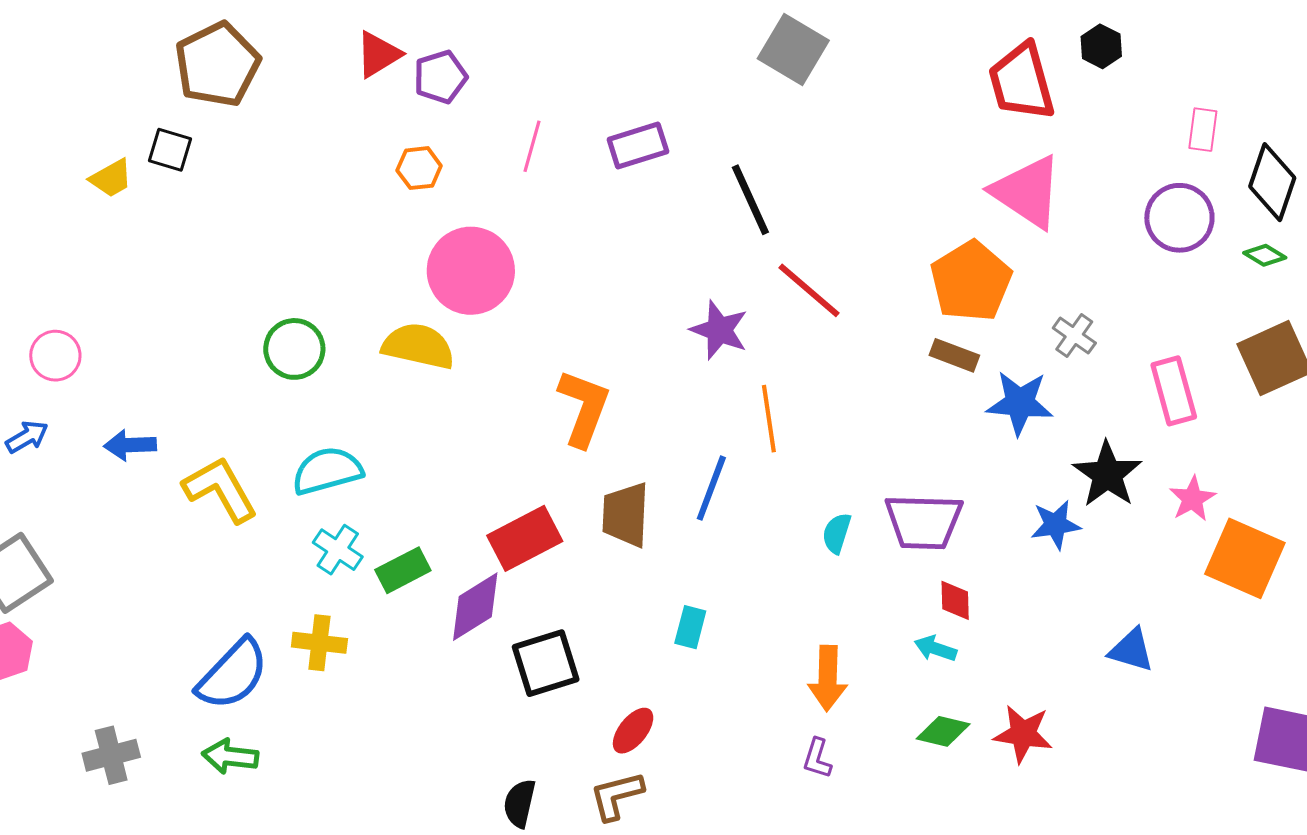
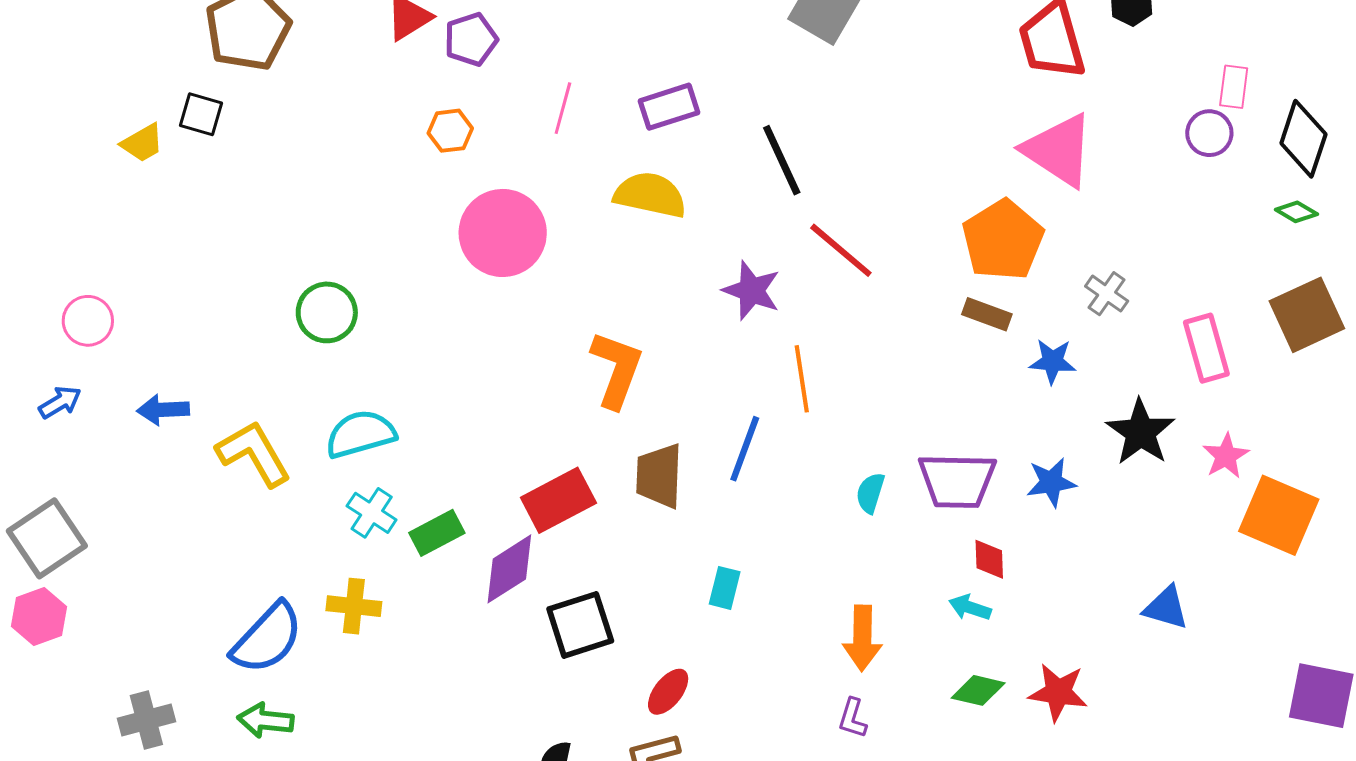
purple circle: (1179, 218) -> (1209, 133), moved, size x0.7
yellow semicircle: (418, 346) -> (650, 195), moved
blue star: (1020, 403) -> (1053, 361), size x0.7
blue star: (1056, 525) -> (1051, 482), moved

